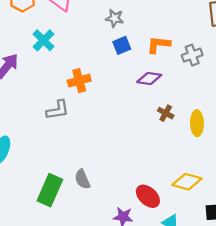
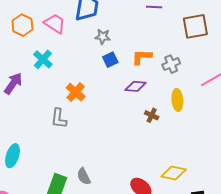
orange cross: (79, 81) -> (76, 92), turned -30
gray L-shape: (58, 110) -> (59, 118), turned 110
yellow ellipse: (197, 123) -> (177, 100), moved

